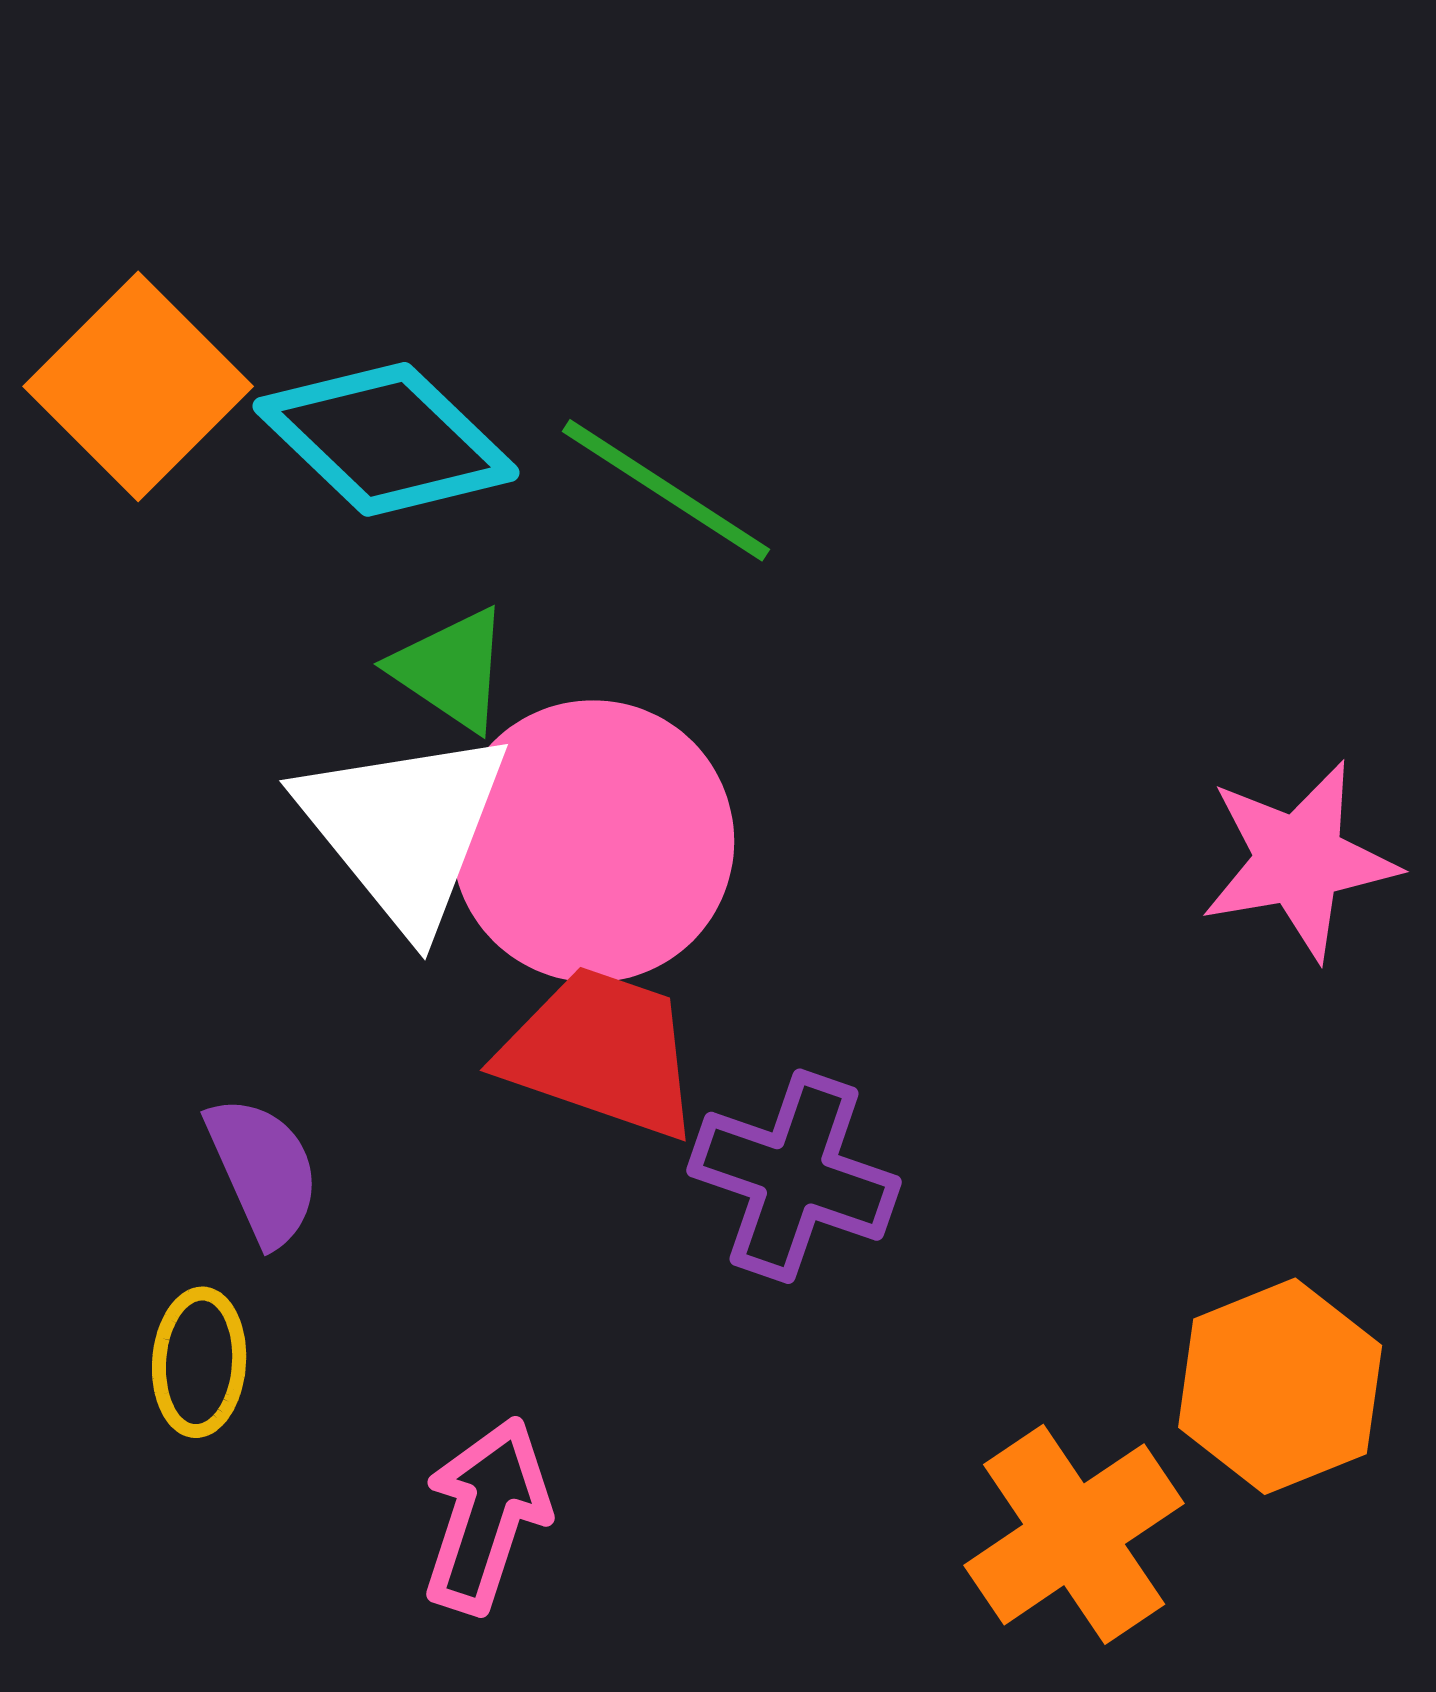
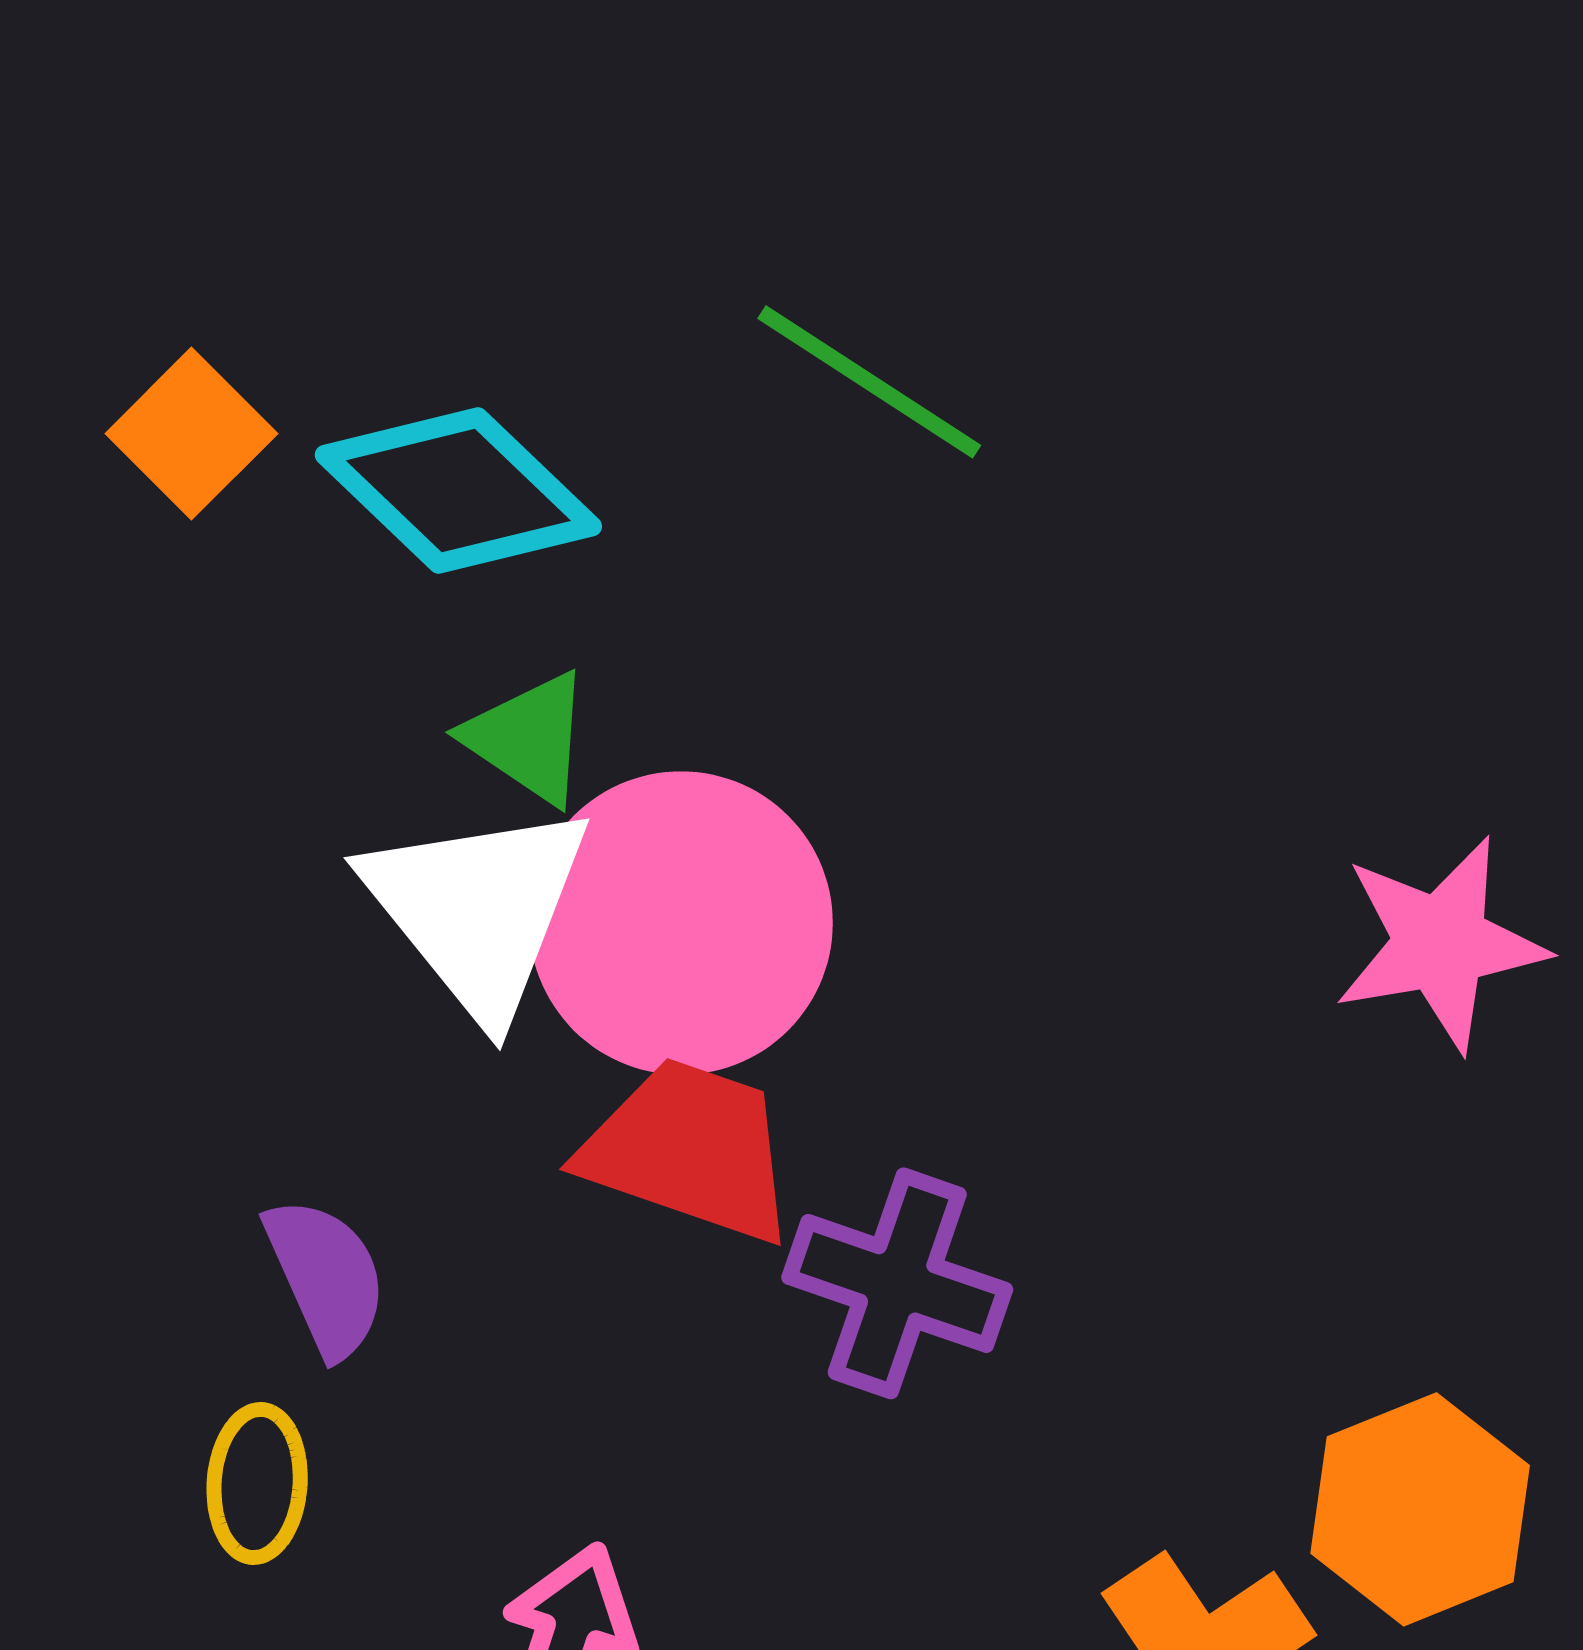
orange square: (138, 386) -> (191, 434), size x0.7
green line: (666, 490) -> (869, 382), moved

